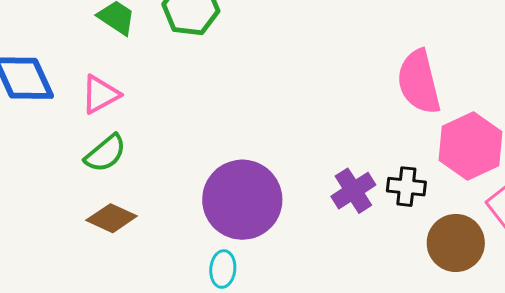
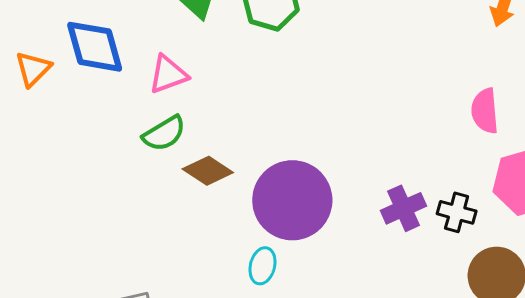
pink semicircle: (419, 82) -> (485, 111), size x0.7
brown diamond: (112, 218) -> (208, 171), moved

